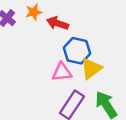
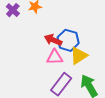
red arrow: (57, 23) -> (53, 40), moved

